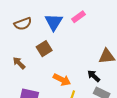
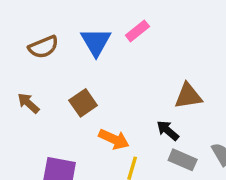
brown square: (44, 49) -> (83, 103), moved
brown arrow: (19, 63) -> (28, 103), moved

